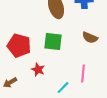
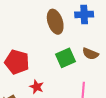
green square: (53, 42) -> (66, 58), moved, turned -30

